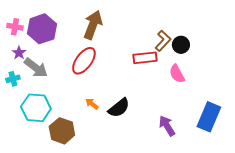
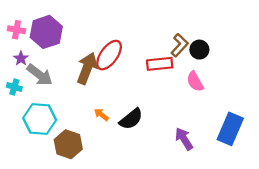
brown arrow: (93, 25) -> (87, 68), moved
red ellipse: (84, 61) -> (109, 55), moved
cyan cross: (13, 79) -> (14, 87), turned 32

